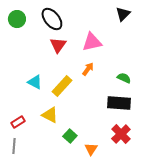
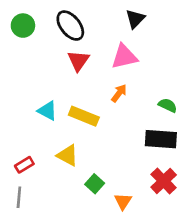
black triangle: (123, 14) -> (135, 19), moved
yellow rectangle: (62, 86) -> (84, 116), turned 70

